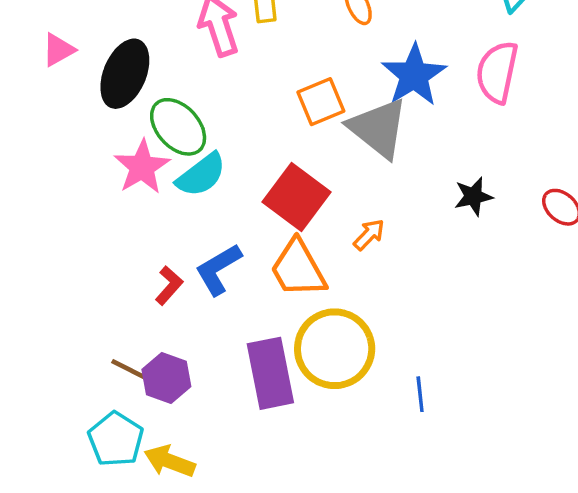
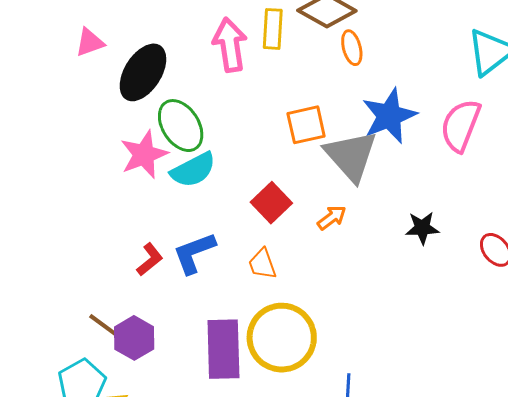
red square: (296, 197) -> (271, 203), size x0.7
orange arrow: (369, 235) -> (332, 218), moved
orange trapezoid: (298, 269) -> (262, 264), size x0.6

